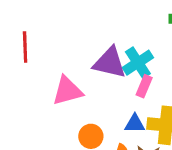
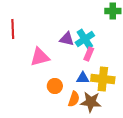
purple triangle: (110, 63) -> (67, 39), size x0.7

